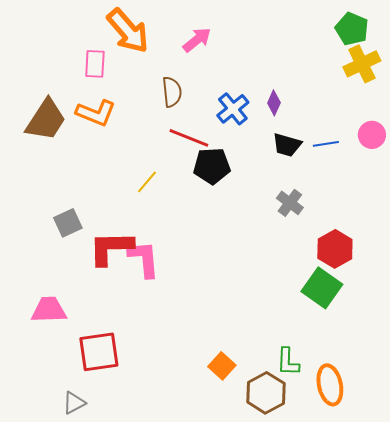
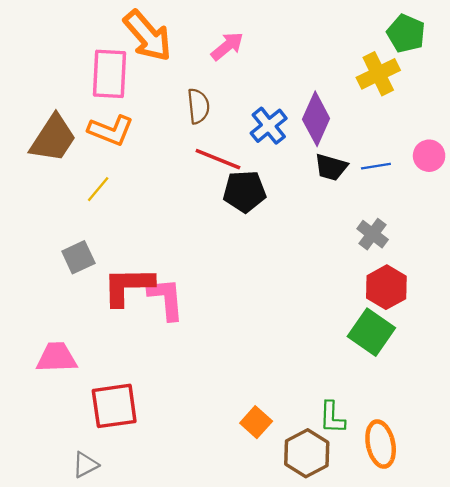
pink rectangle: (95, 64) -> (110, 74), size x1.5
yellow cross: (362, 64) -> (378, 74), moved
purple diamond: (274, 103) -> (316, 119), size x1.8
yellow line: (147, 182) -> (98, 189), moved
gray cross: (290, 203) -> (373, 234), moved

